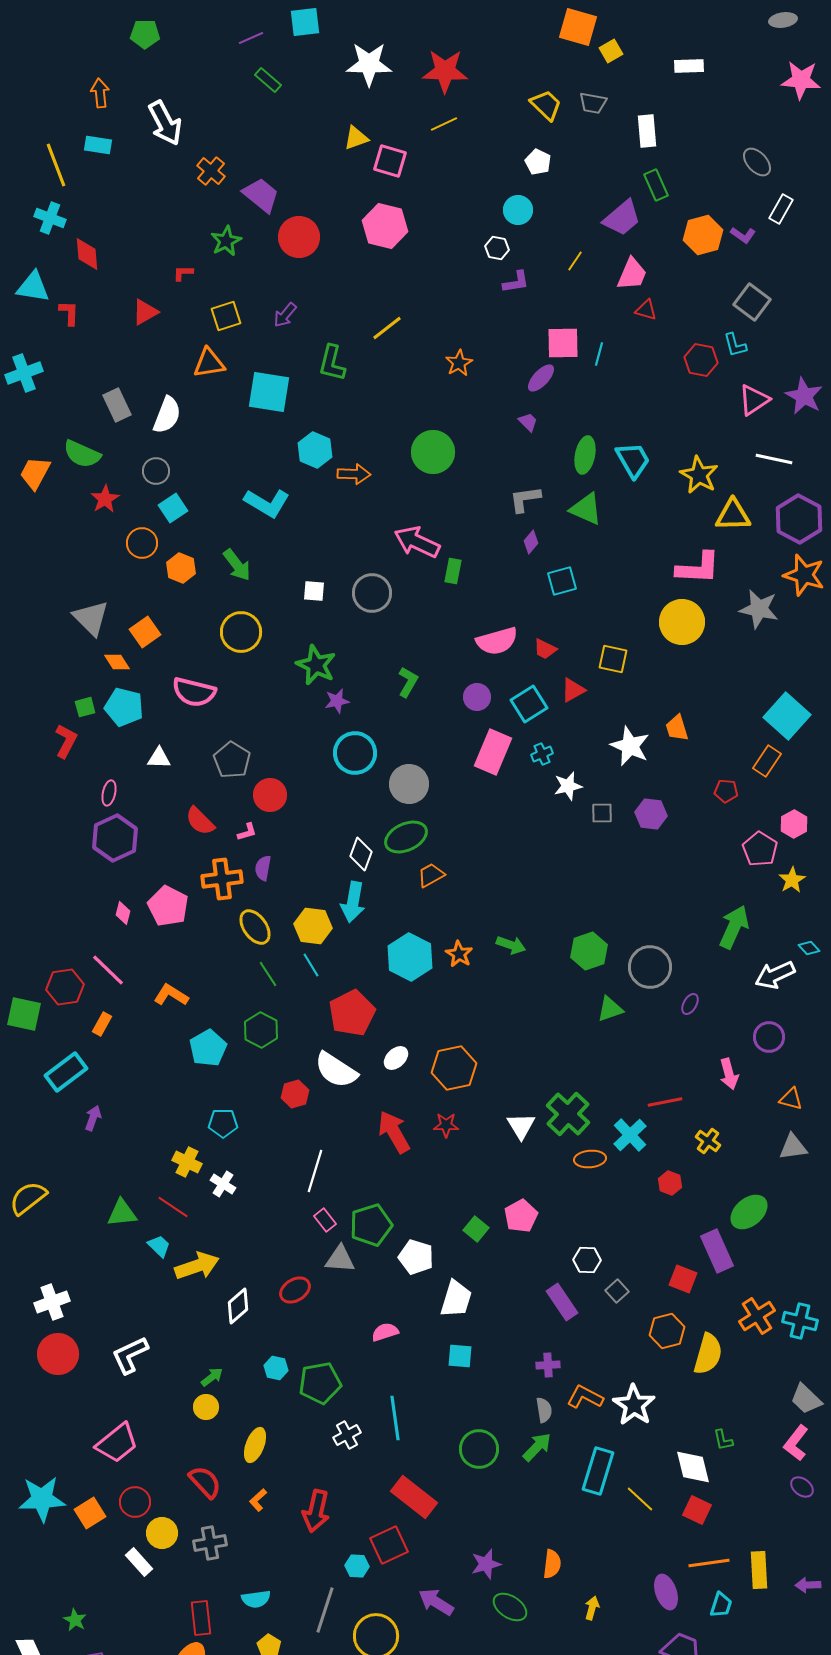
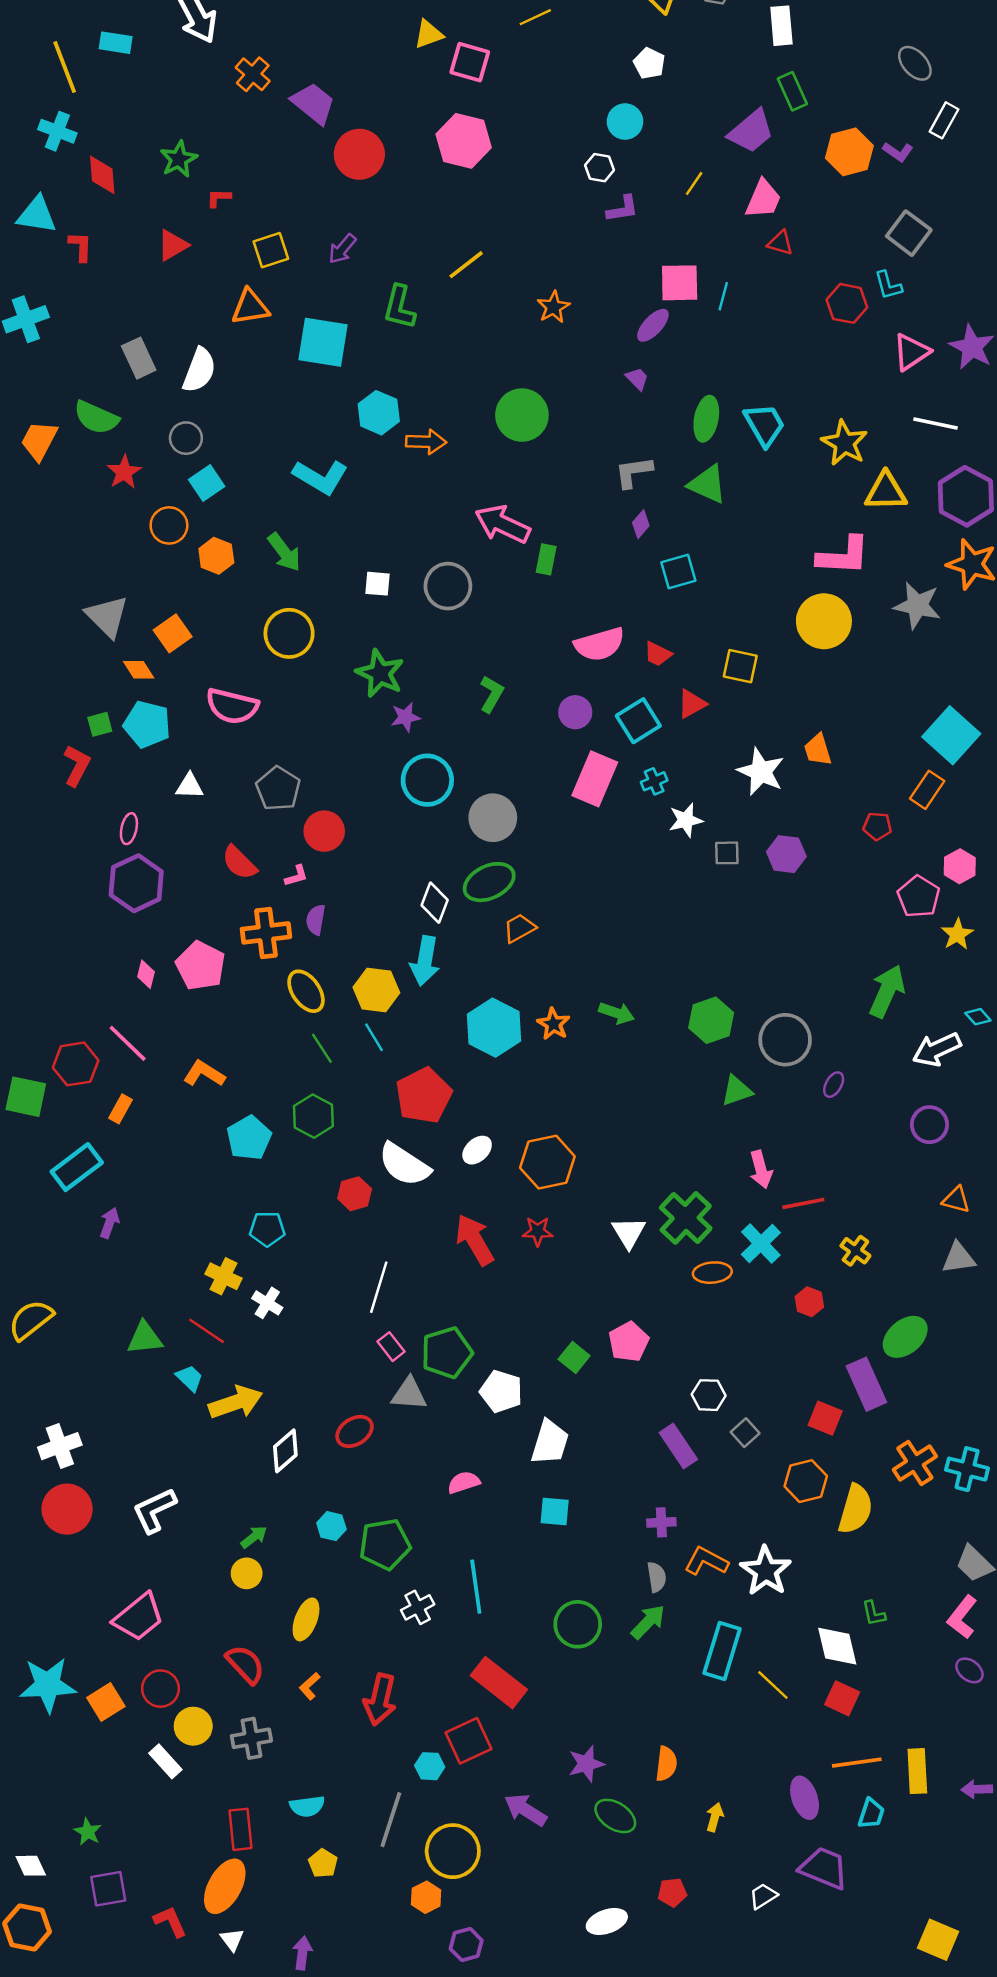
green star: (226, 241) -> (179, 159), moved
pink arrow: (729, 1074) -> (761, 1169), moved

